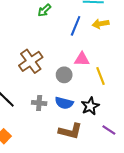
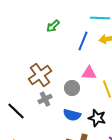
gray cross: (39, 103) -> (45, 99), moved, turned -32
black star: (90, 106) -> (97, 118), turned -30

